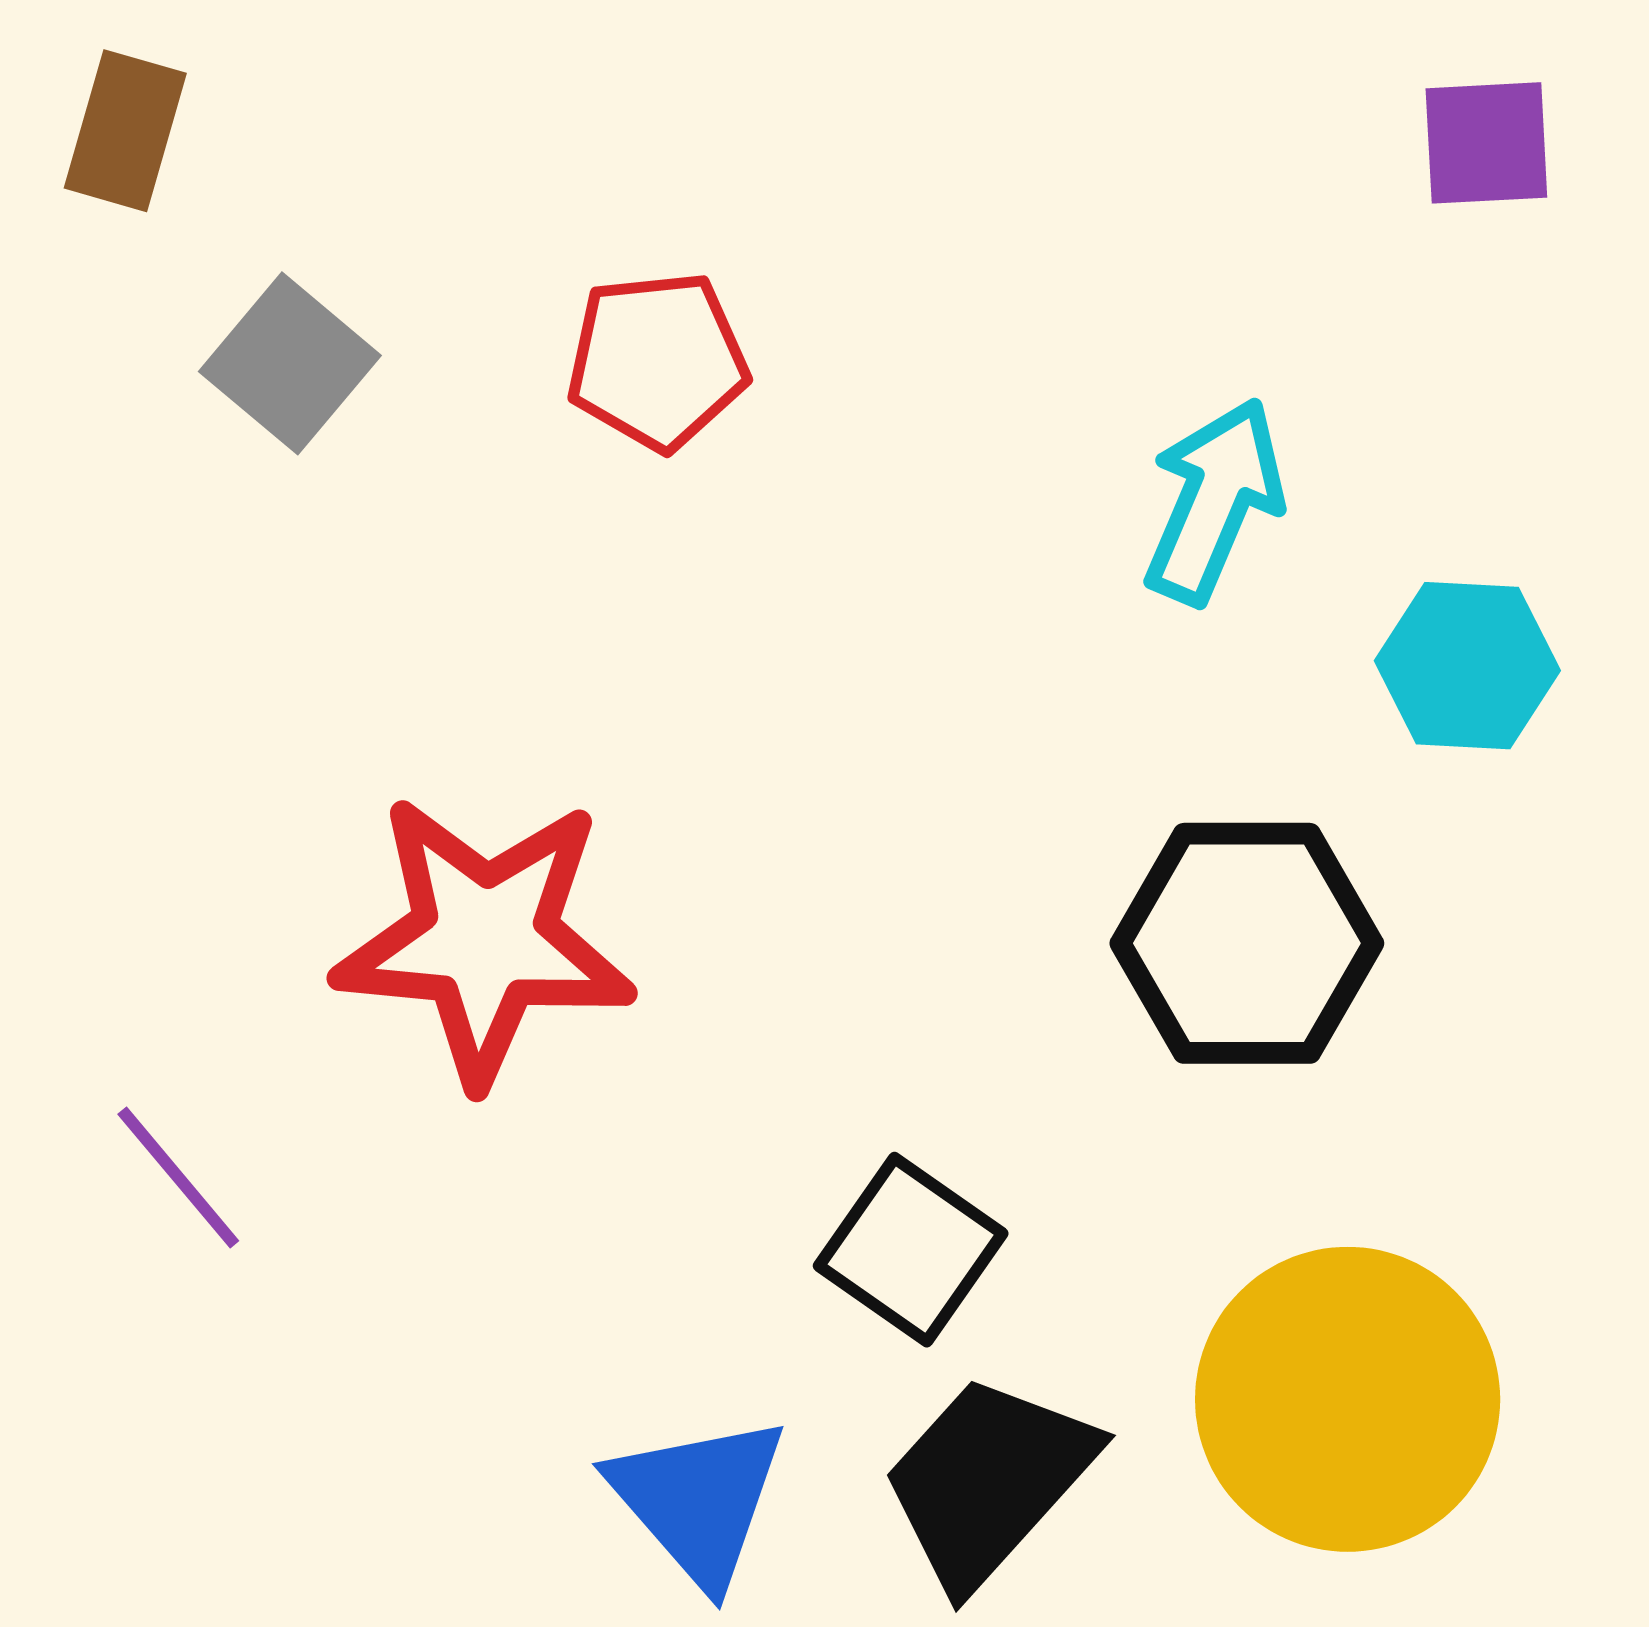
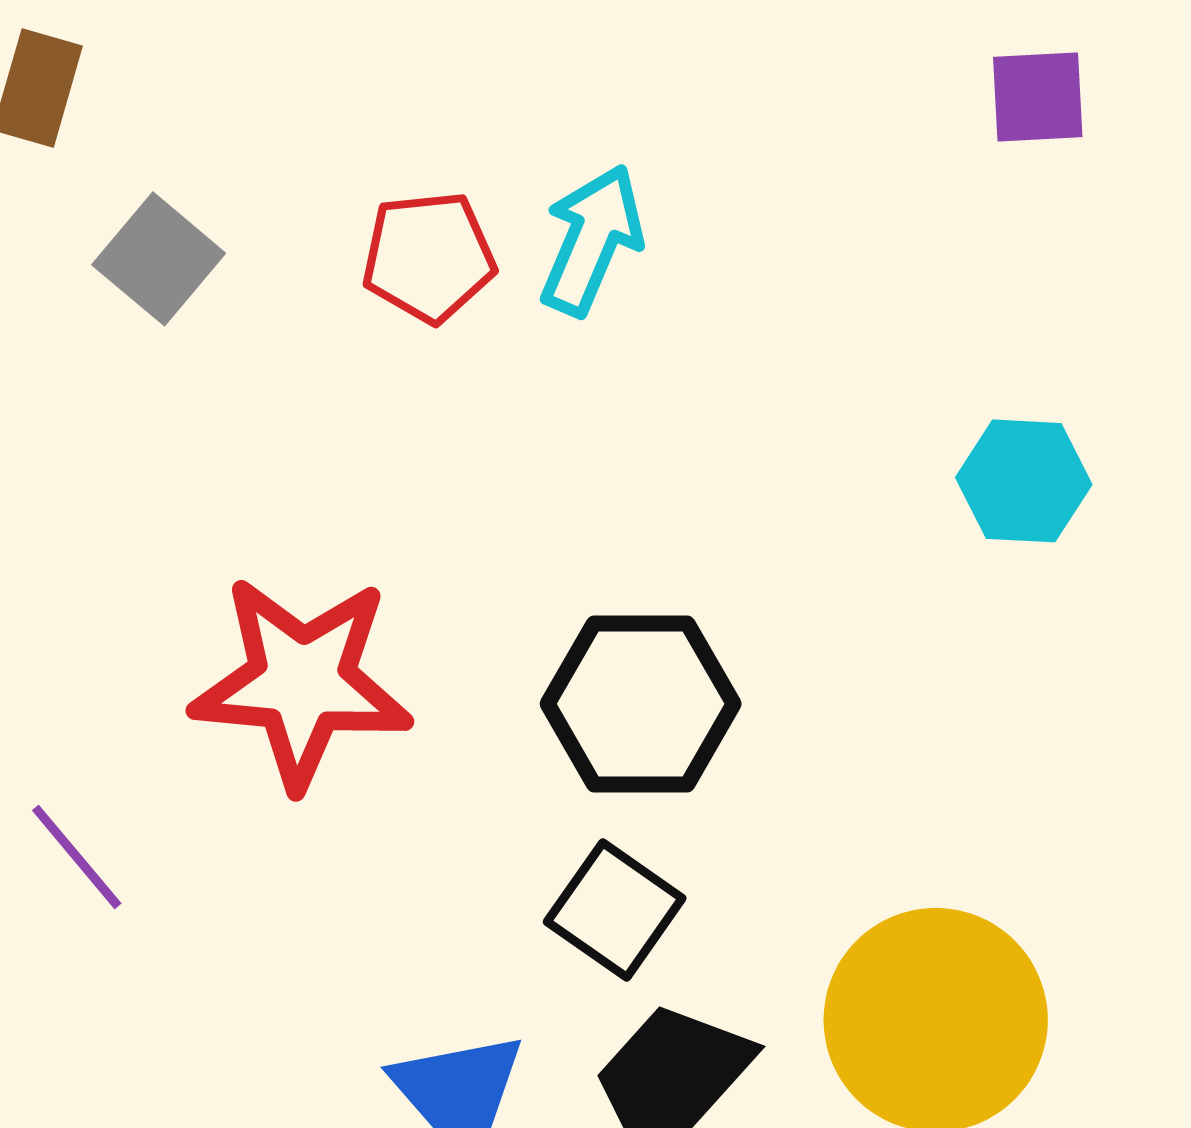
cyan arrow: (1214, 501) -> (592, 240), moved
black hexagon: (1247, 943) -> (641, 704), moved

